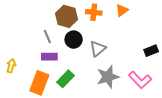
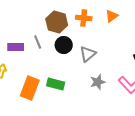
purple rectangle: (49, 57) -> (16, 47), moved
gray star: (108, 77) -> (98, 82), size x0.7
green rectangle: (66, 79) -> (56, 84), turned 60

